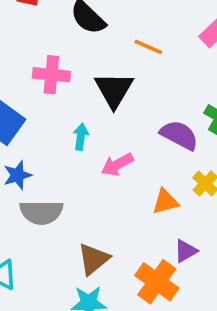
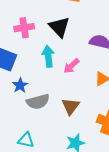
cyan arrow: (81, 137) -> (48, 56), size x1.5
brown triangle: (94, 259) -> (71, 106), moved

